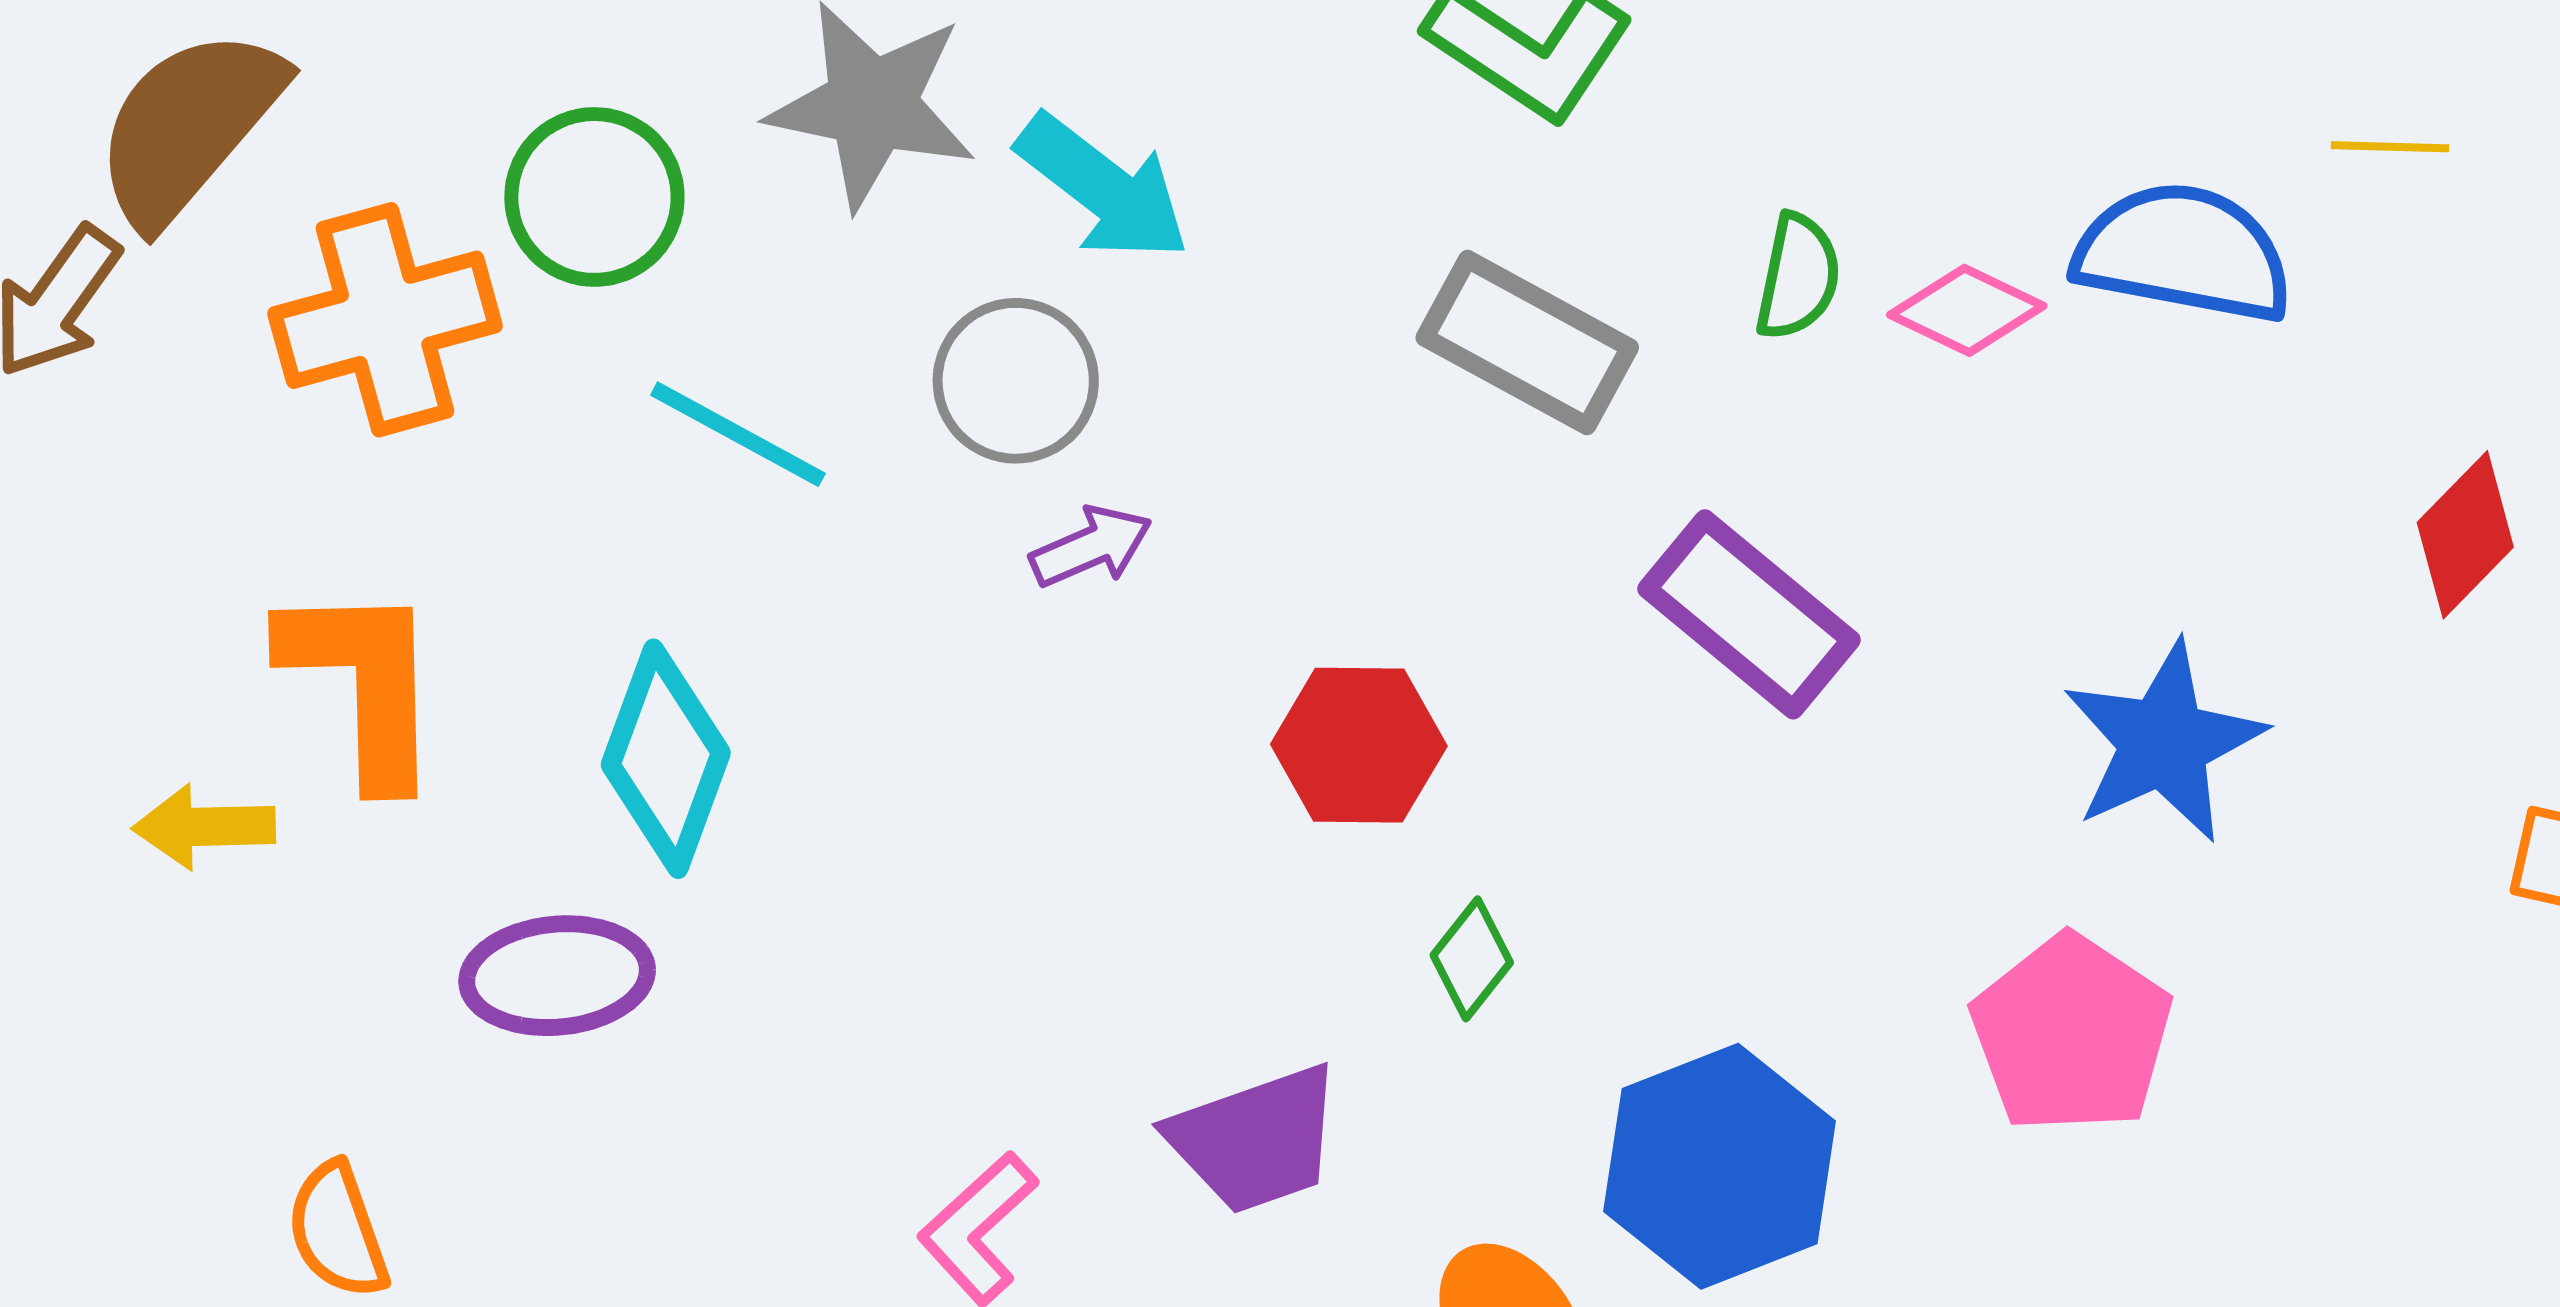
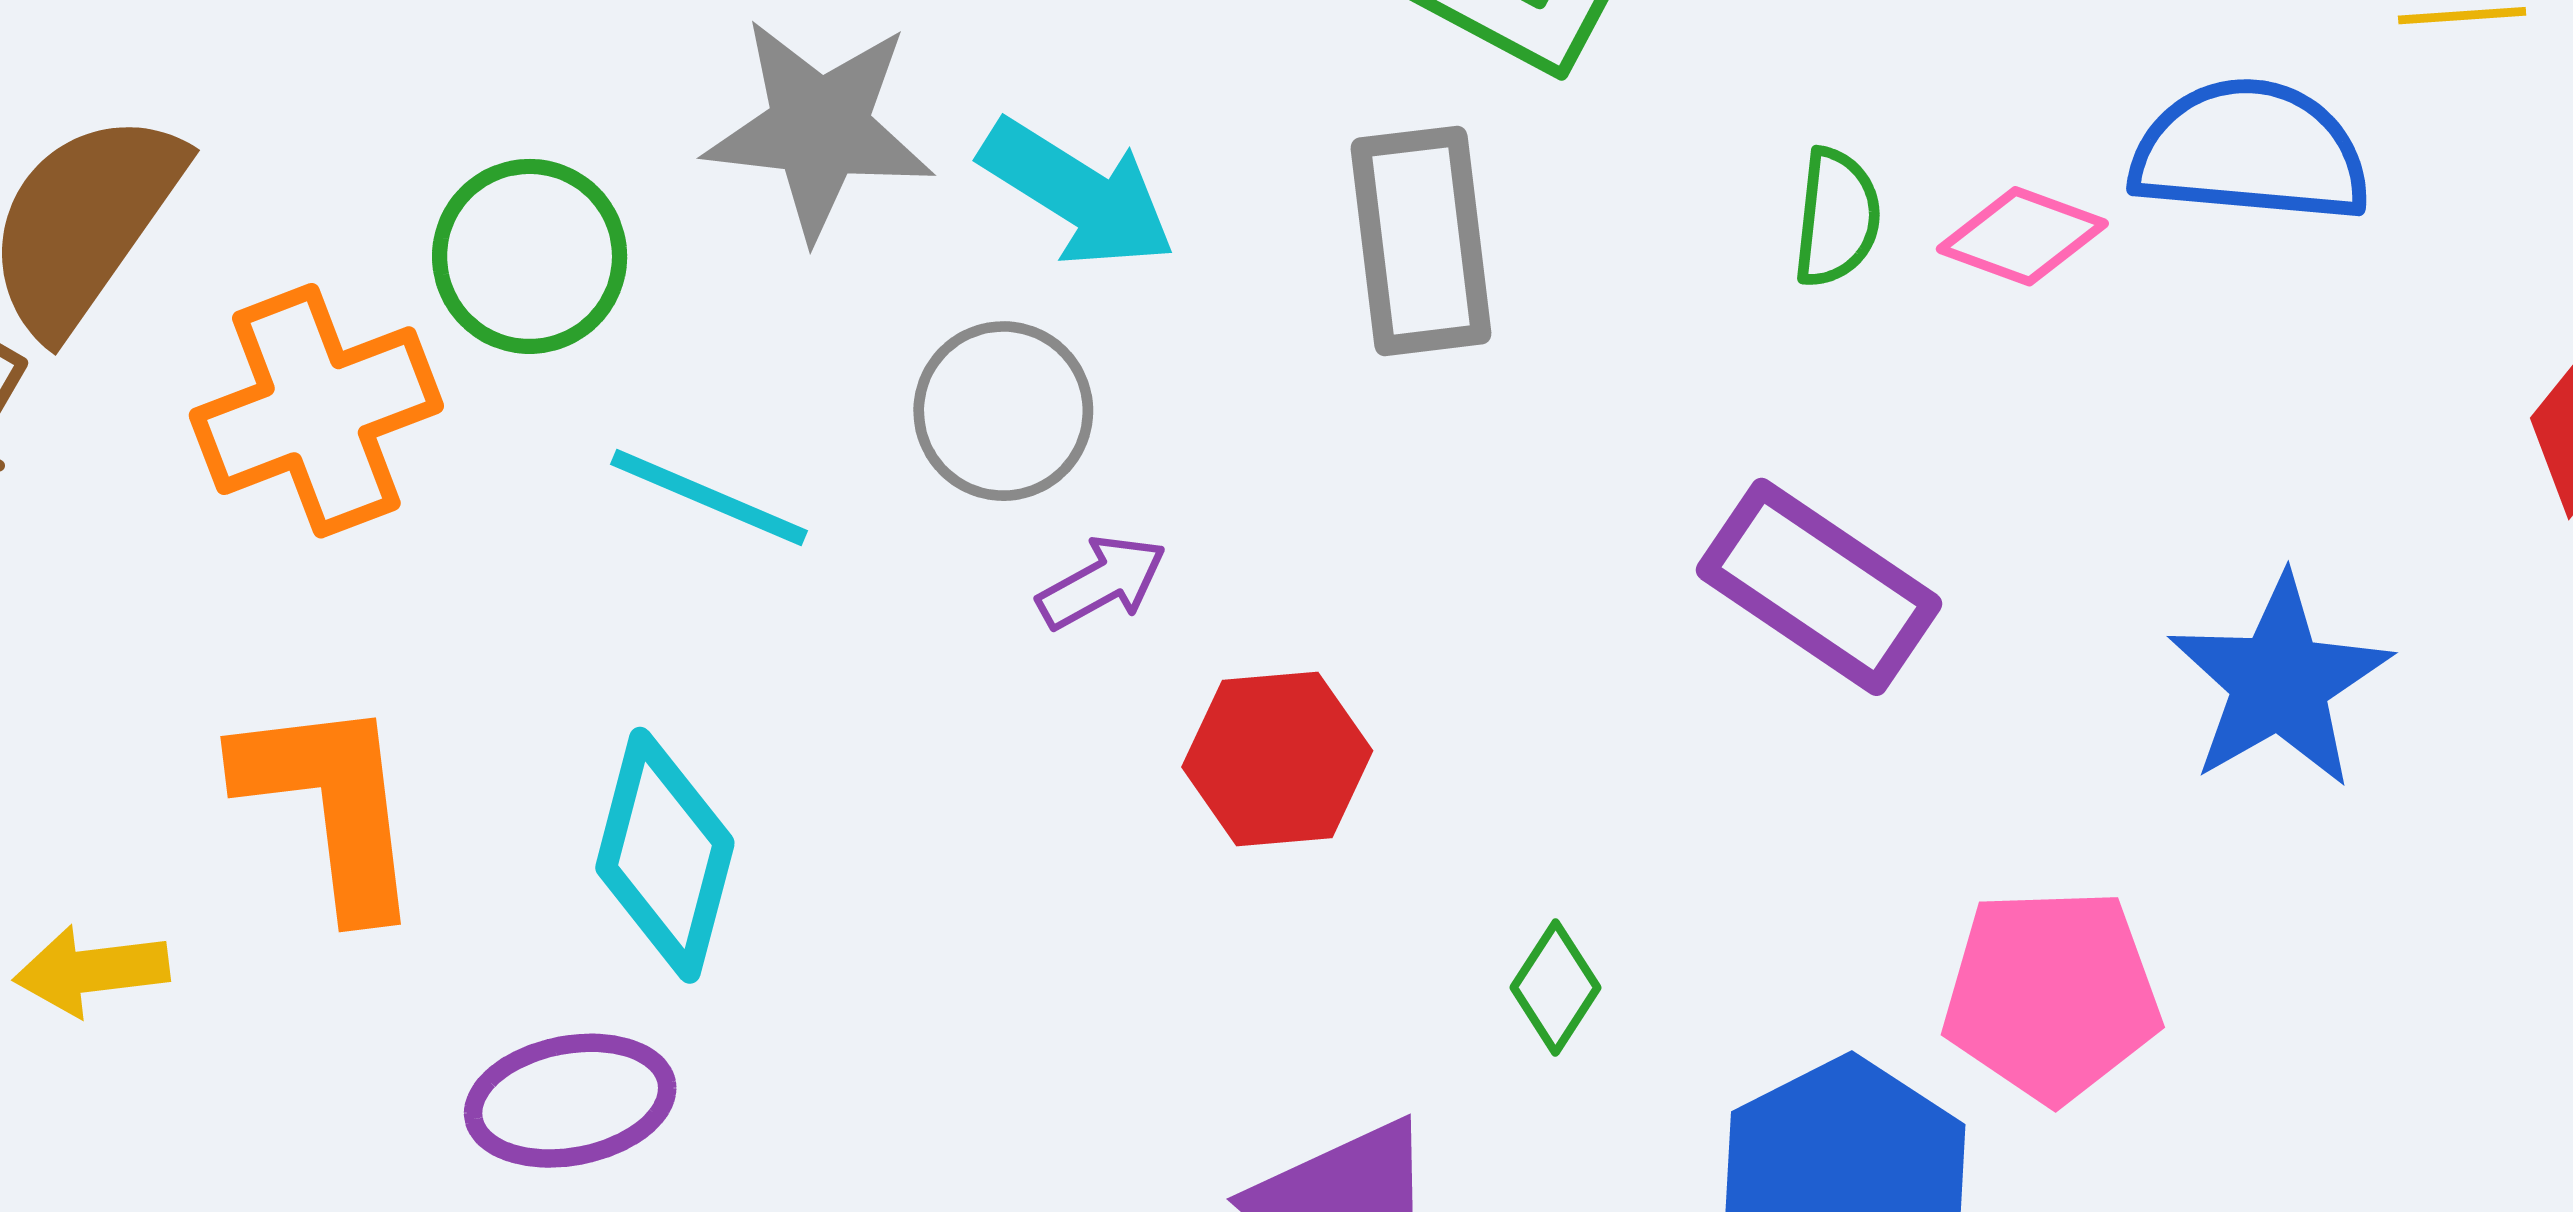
gray rectangle: (1527, 343) -> (1421, 241), moved, turned 60
red hexagon: (1359, 745) -> (1277, 759), moved
yellow arrow: (204, 827) -> (91, 971), moved
pink pentagon: (2072, 1034) -> (2052, 995), moved, turned -30

